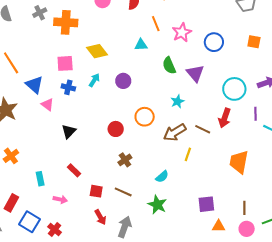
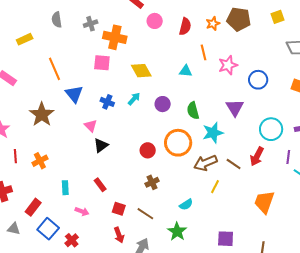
pink square: (65, 63) -> (102, 63), moved
green semicircle: (169, 66) -> (193, 111), moved
cyan star: (177, 101) -> (213, 133), size x1.5
pink triangle: (47, 105) -> (91, 126), moved
orange circle: (145, 117) -> (178, 143), size x1.4

